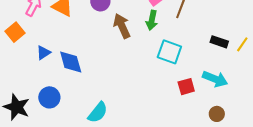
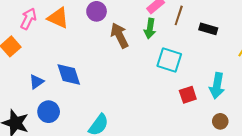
black rectangle: (219, 42) -> (208, 29), moved
blue triangle: (43, 53) -> (36, 82), moved
cyan arrow: (215, 79) -> (217, 86), turned 80

